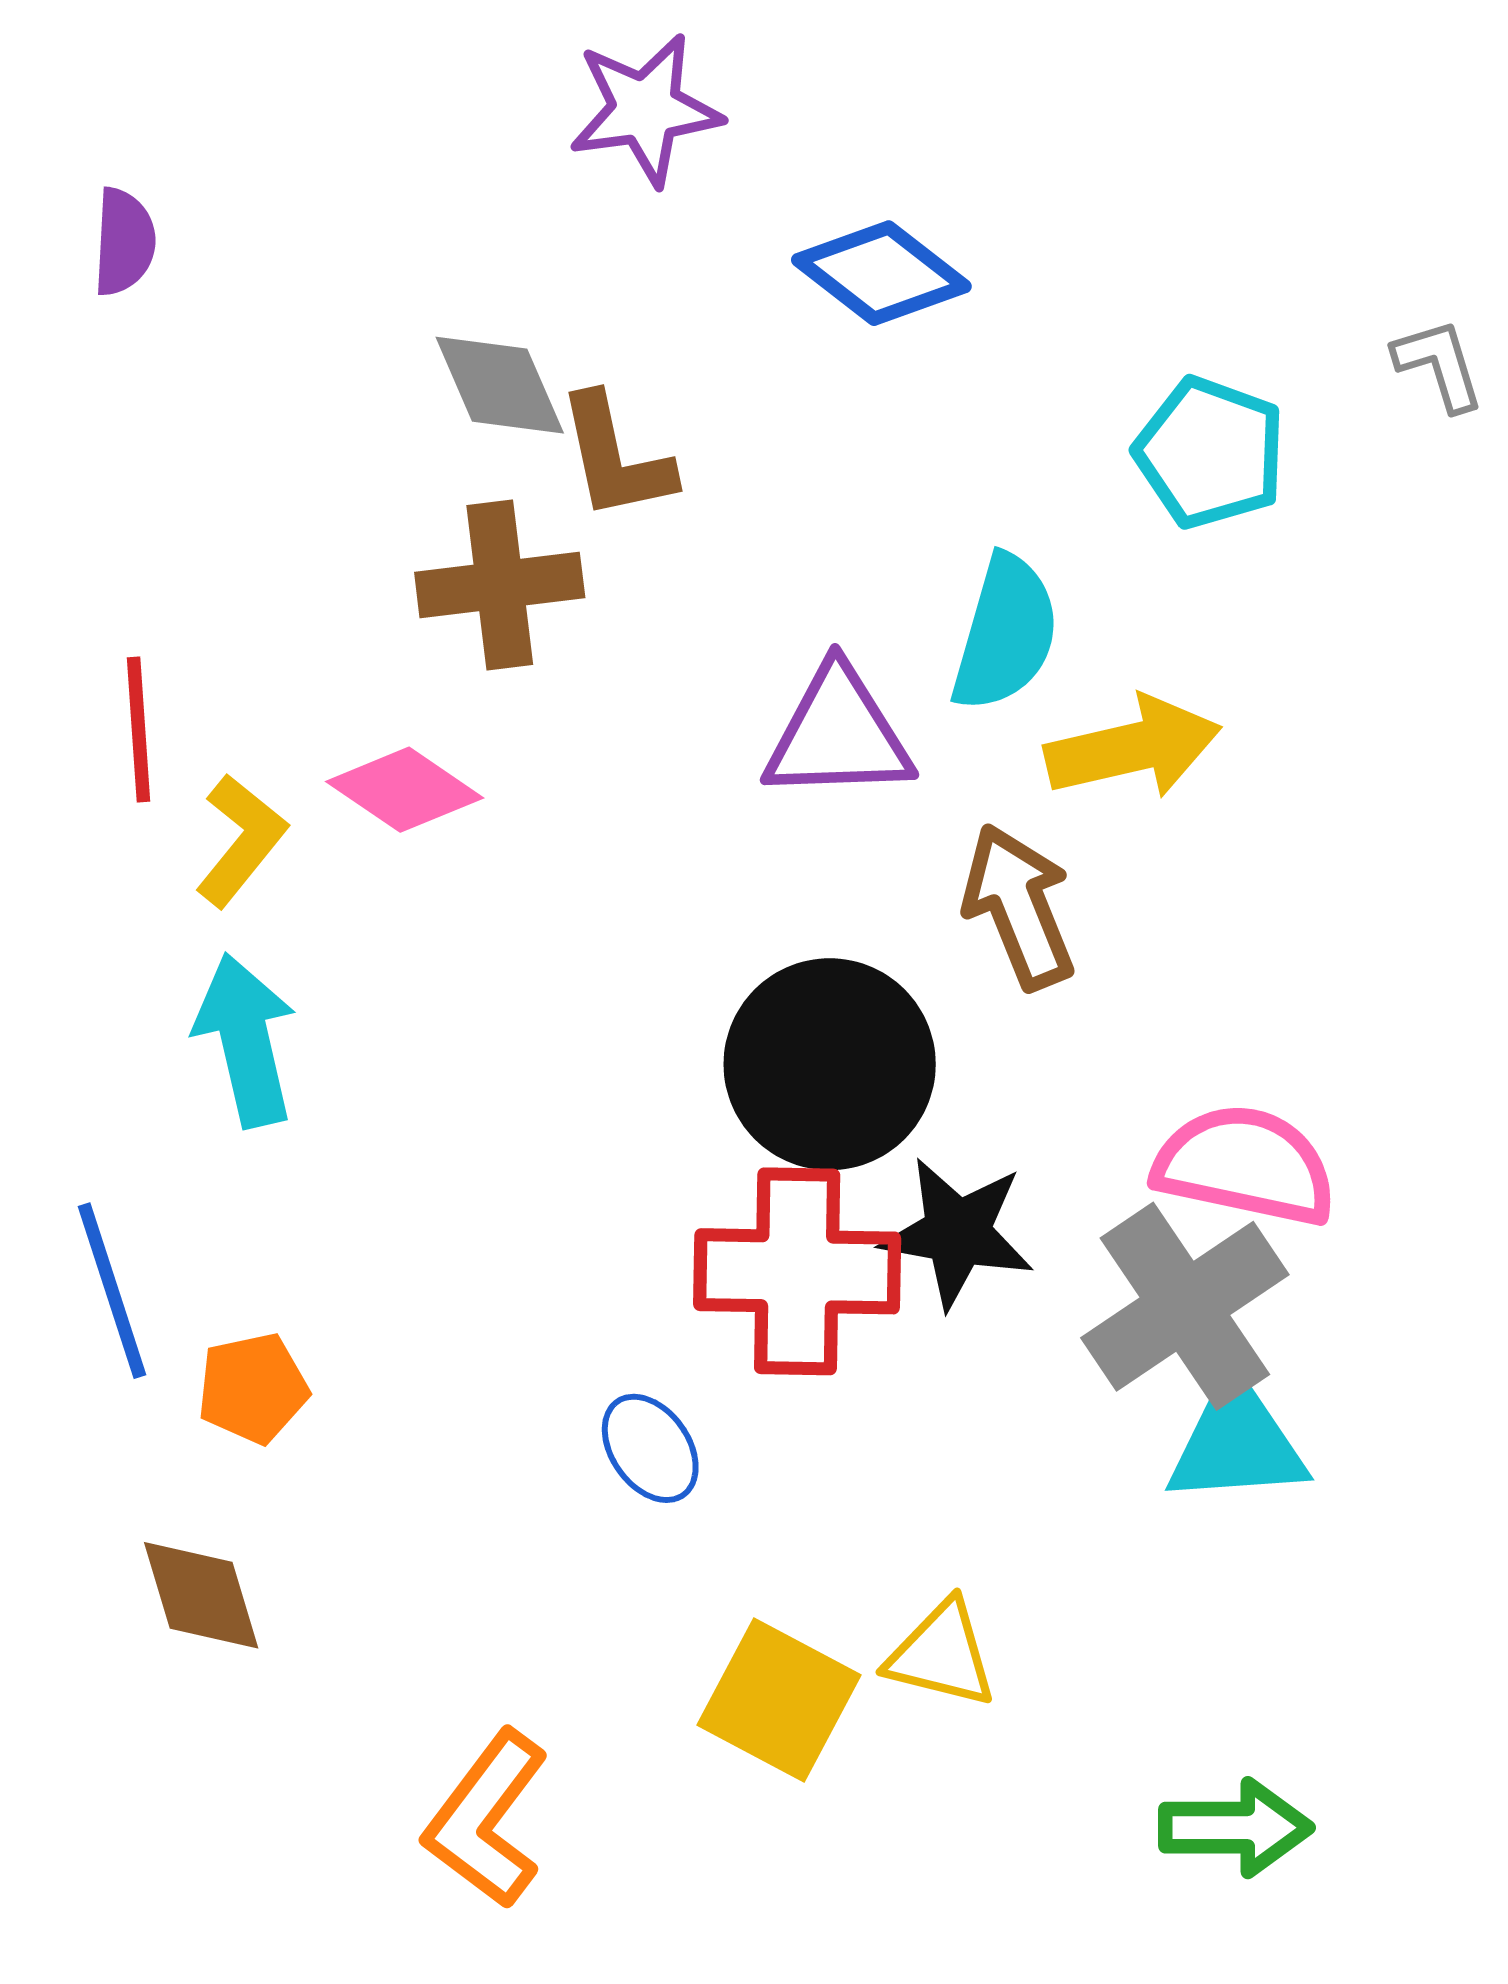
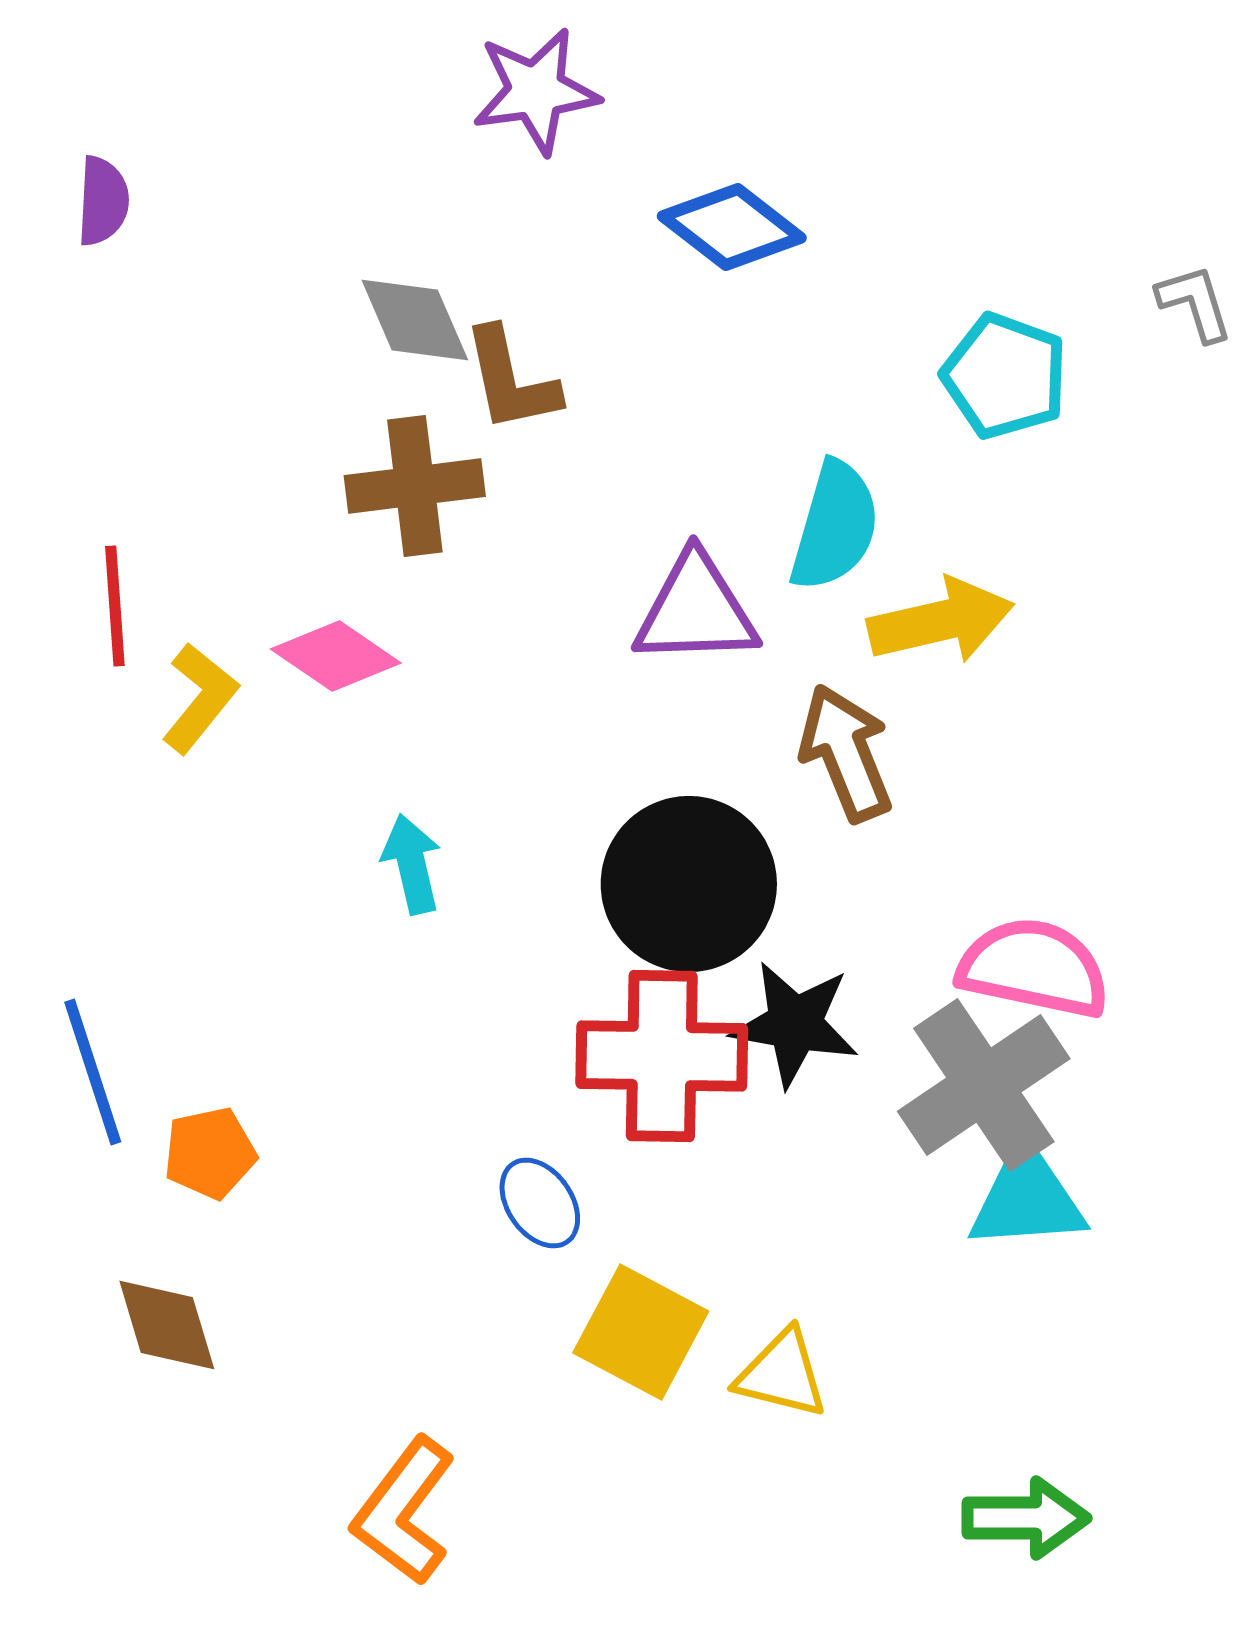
cyan arrow: (246, 1040) -> (412, 864), moved, size x0.7
yellow square: (779, 1700) -> (641, 1332), moved

